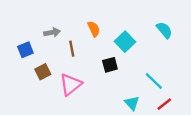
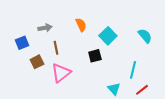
cyan semicircle: (164, 30) -> (145, 36), moved
brown line: (72, 49) -> (56, 48), moved
cyan line: (154, 81) -> (133, 70), turned 60

